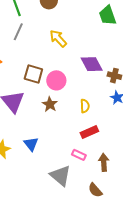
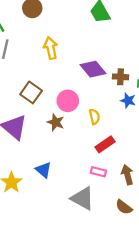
yellow arrow: (58, 38) -> (51, 48), turned 42
brown square: (33, 74) -> (31, 92), turned 30
pink circle: (56, 80) -> (68, 101), moved

